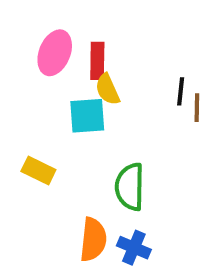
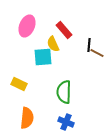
red rectangle: (97, 61) -> (64, 30), moved, turned -42
brown line: (197, 108) -> (97, 53), turned -64
orange semicircle: (93, 240) -> (27, 118), moved

